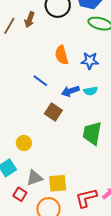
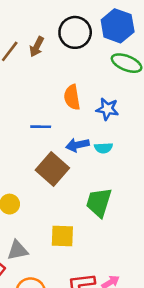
blue line: (40, 81) -> (41, 127), turned -42
brown square: (53, 112) -> (52, 169), size x1.4
yellow square: (58, 183) -> (62, 236), moved

